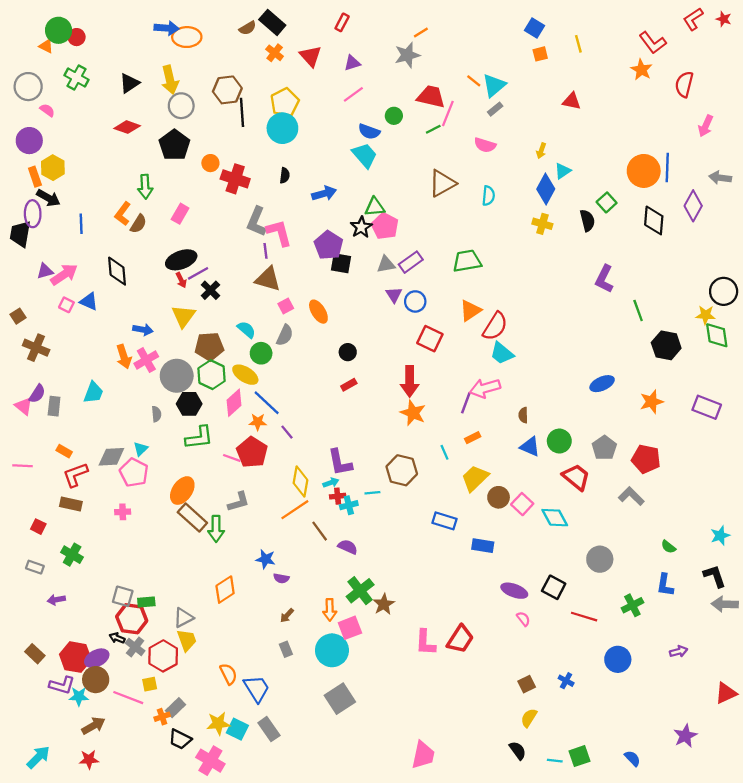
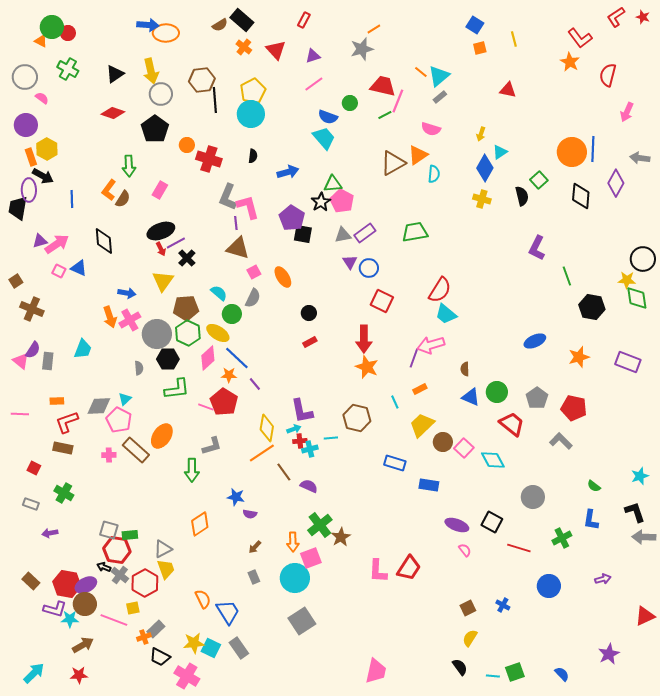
orange triangle: (470, 310) -> (418, 155), moved
orange rectangle: (64, 451) -> (57, 401), turned -32
brown rectangle: (192, 518) -> (136, 450), moved

